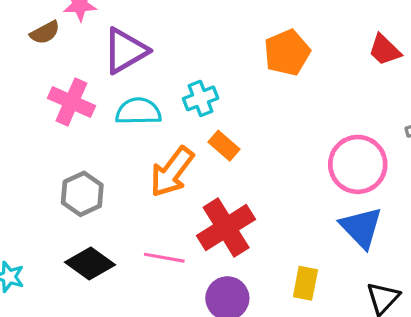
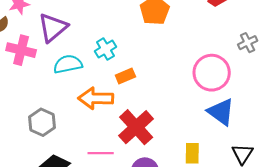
pink cross: (71, 102) -> (21, 50), moved
orange rectangle: (224, 146) -> (125, 76), turned -54
orange arrow: (172, 172) -> (96, 98), turned 64

